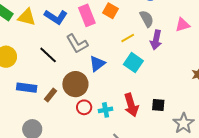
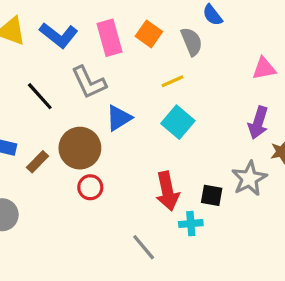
gray semicircle: (147, 19) -> (192, 42), moved
purple arrow: (156, 40) -> (258, 123), moved
cyan cross: (106, 110) -> (191, 224), moved
gray star: (184, 123) -> (249, 178), moved

